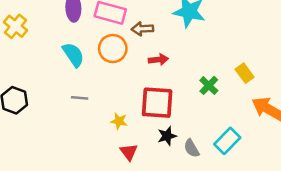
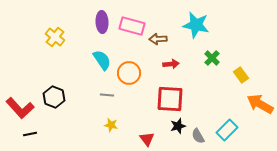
orange circle: (113, 49) -> (129, 73), moved
green cross: (209, 85) -> (212, 58), moved
yellow star: (119, 121) -> (111, 125), moved

